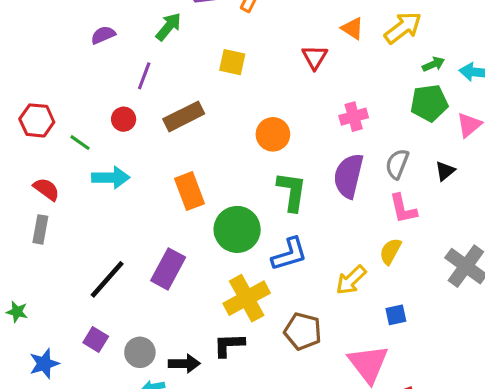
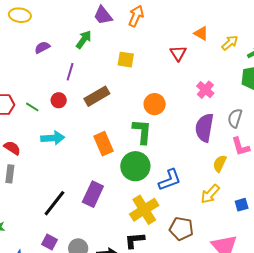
yellow arrow: (403, 28) -> (230, 43), moved, size x0.7
pink cross: (354, 117) -> (205, 90), turned -30
green line: (80, 143) -> (32, 107), moved
green L-shape: (292, 192) -> (142, 132), moved
yellow semicircle: (390, 251) -> (220, 163), moved
blue square: (396, 315) -> (242, 205), moved

